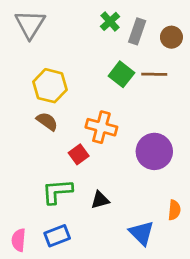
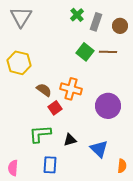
yellow hexagon: (50, 86) -> (19, 63), moved
brown semicircle: (47, 121) -> (44, 90), moved
orange semicircle: (174, 210) -> (122, 166), moved
blue triangle: (141, 233) -> (99, 149), moved
blue rectangle: (57, 236) -> (50, 165), moved, turned -66

